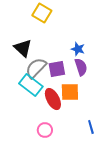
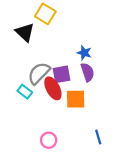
black triangle: (23, 48) -> (25, 32), moved
cyan rectangle: (31, 85) -> (25, 92), moved, size x0.6
red ellipse: (53, 99) -> (53, 88), moved

